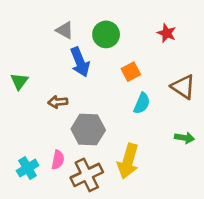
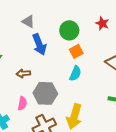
green circle: (106, 34) -> (69, 30), moved
cyan semicircle: (142, 103) -> (75, 73), moved
pink semicircle: (58, 160) -> (22, 103), moved

